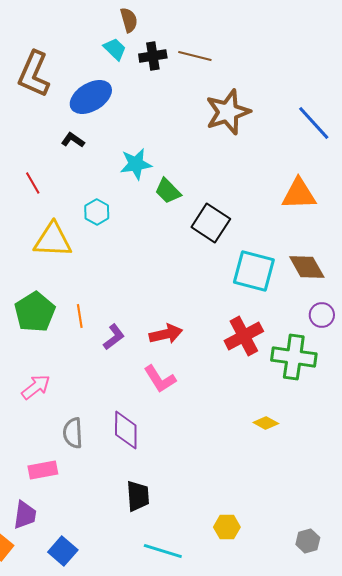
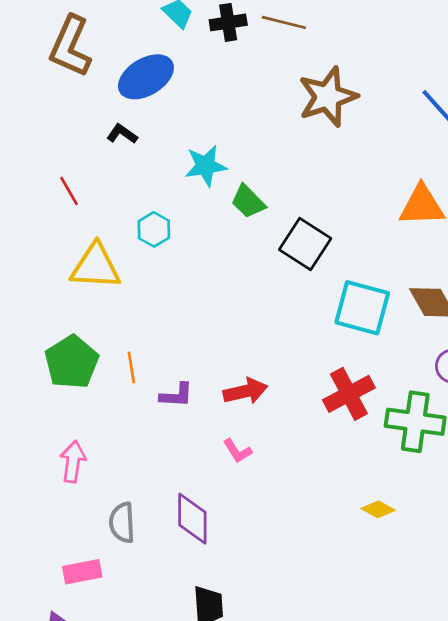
purple L-shape: (114, 337) -> (176, 395), turned 40
pink L-shape: (160, 379) -> (237, 451), size x0.7
pink arrow: (36, 387) -> (73, 462), turned -44

